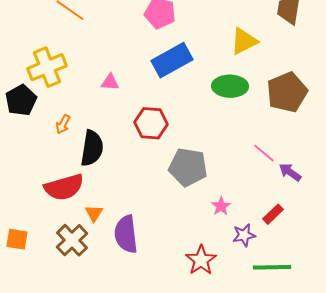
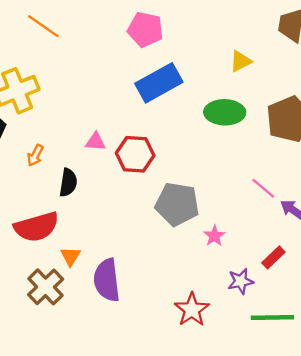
yellow triangle: (244, 41) -> (241, 61), size x0.7
pink triangle: (110, 82) -> (95, 142), moved
black semicircle: (92, 148) -> (68, 183), size x0.7
pink star: (221, 206) -> (214, 236), moved

